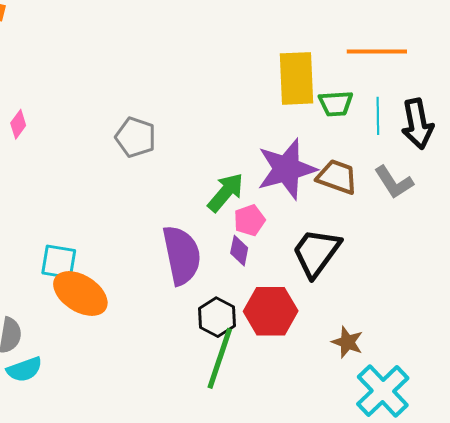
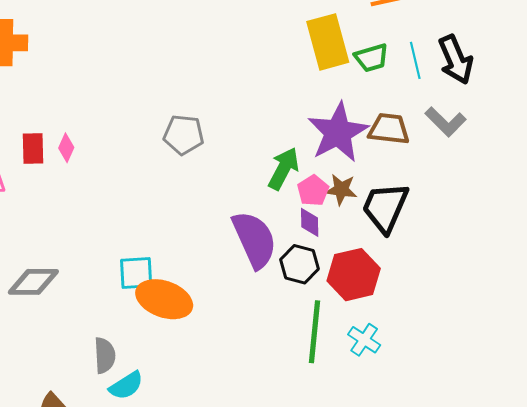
black hexagon: (217, 317) -> (300, 264), moved
brown star: (347, 342) -> (341, 189), moved
cyan cross: (383, 391) -> (364, 340), moved, size x0.6

